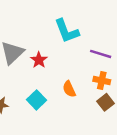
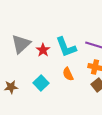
cyan L-shape: (67, 31) -> (66, 47), moved

